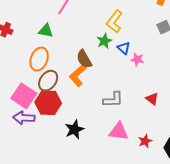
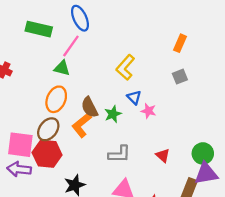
green triangle: (46, 31) -> (62, 68), moved
green star: (104, 41) -> (113, 114), moved
orange ellipse: (39, 59) -> (56, 99), moved
pink square: (24, 96) -> (20, 145), turned -30

